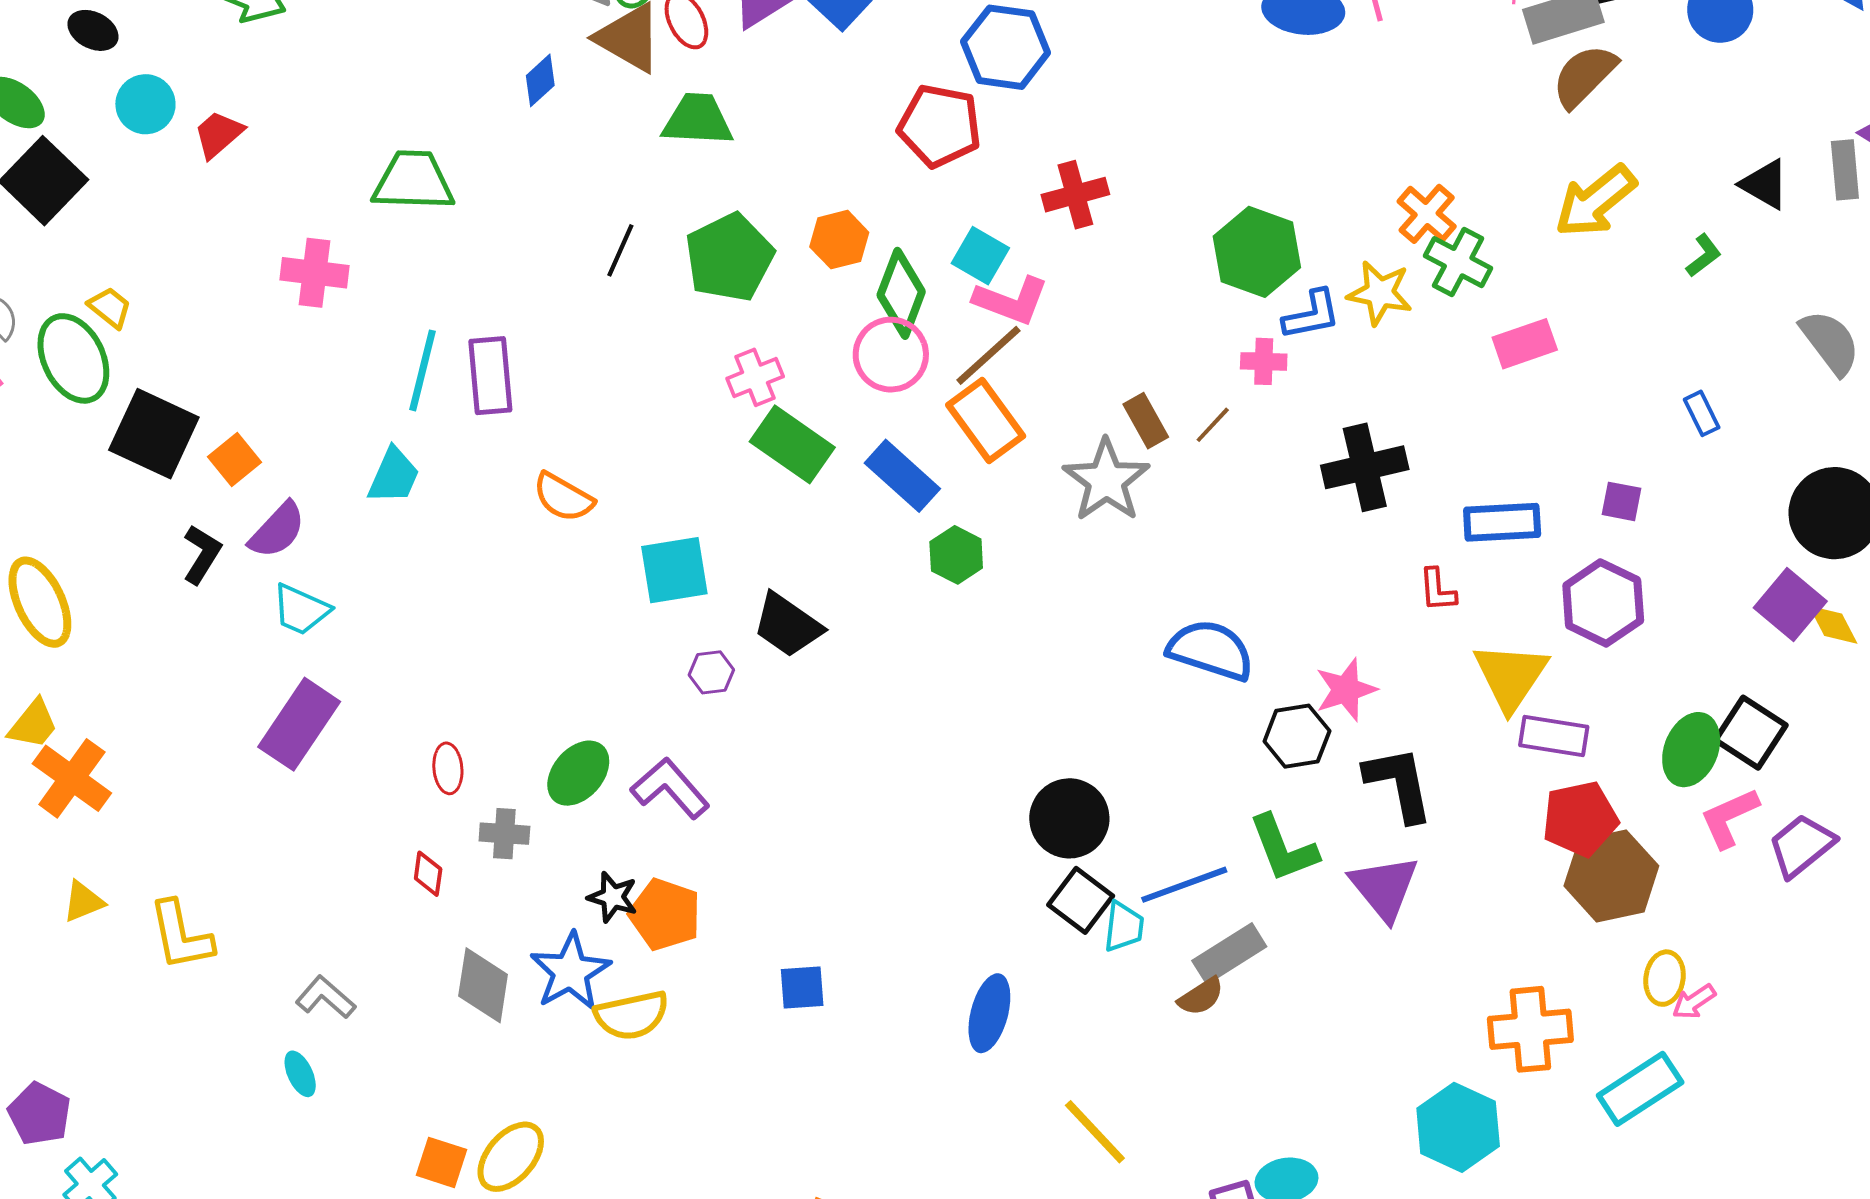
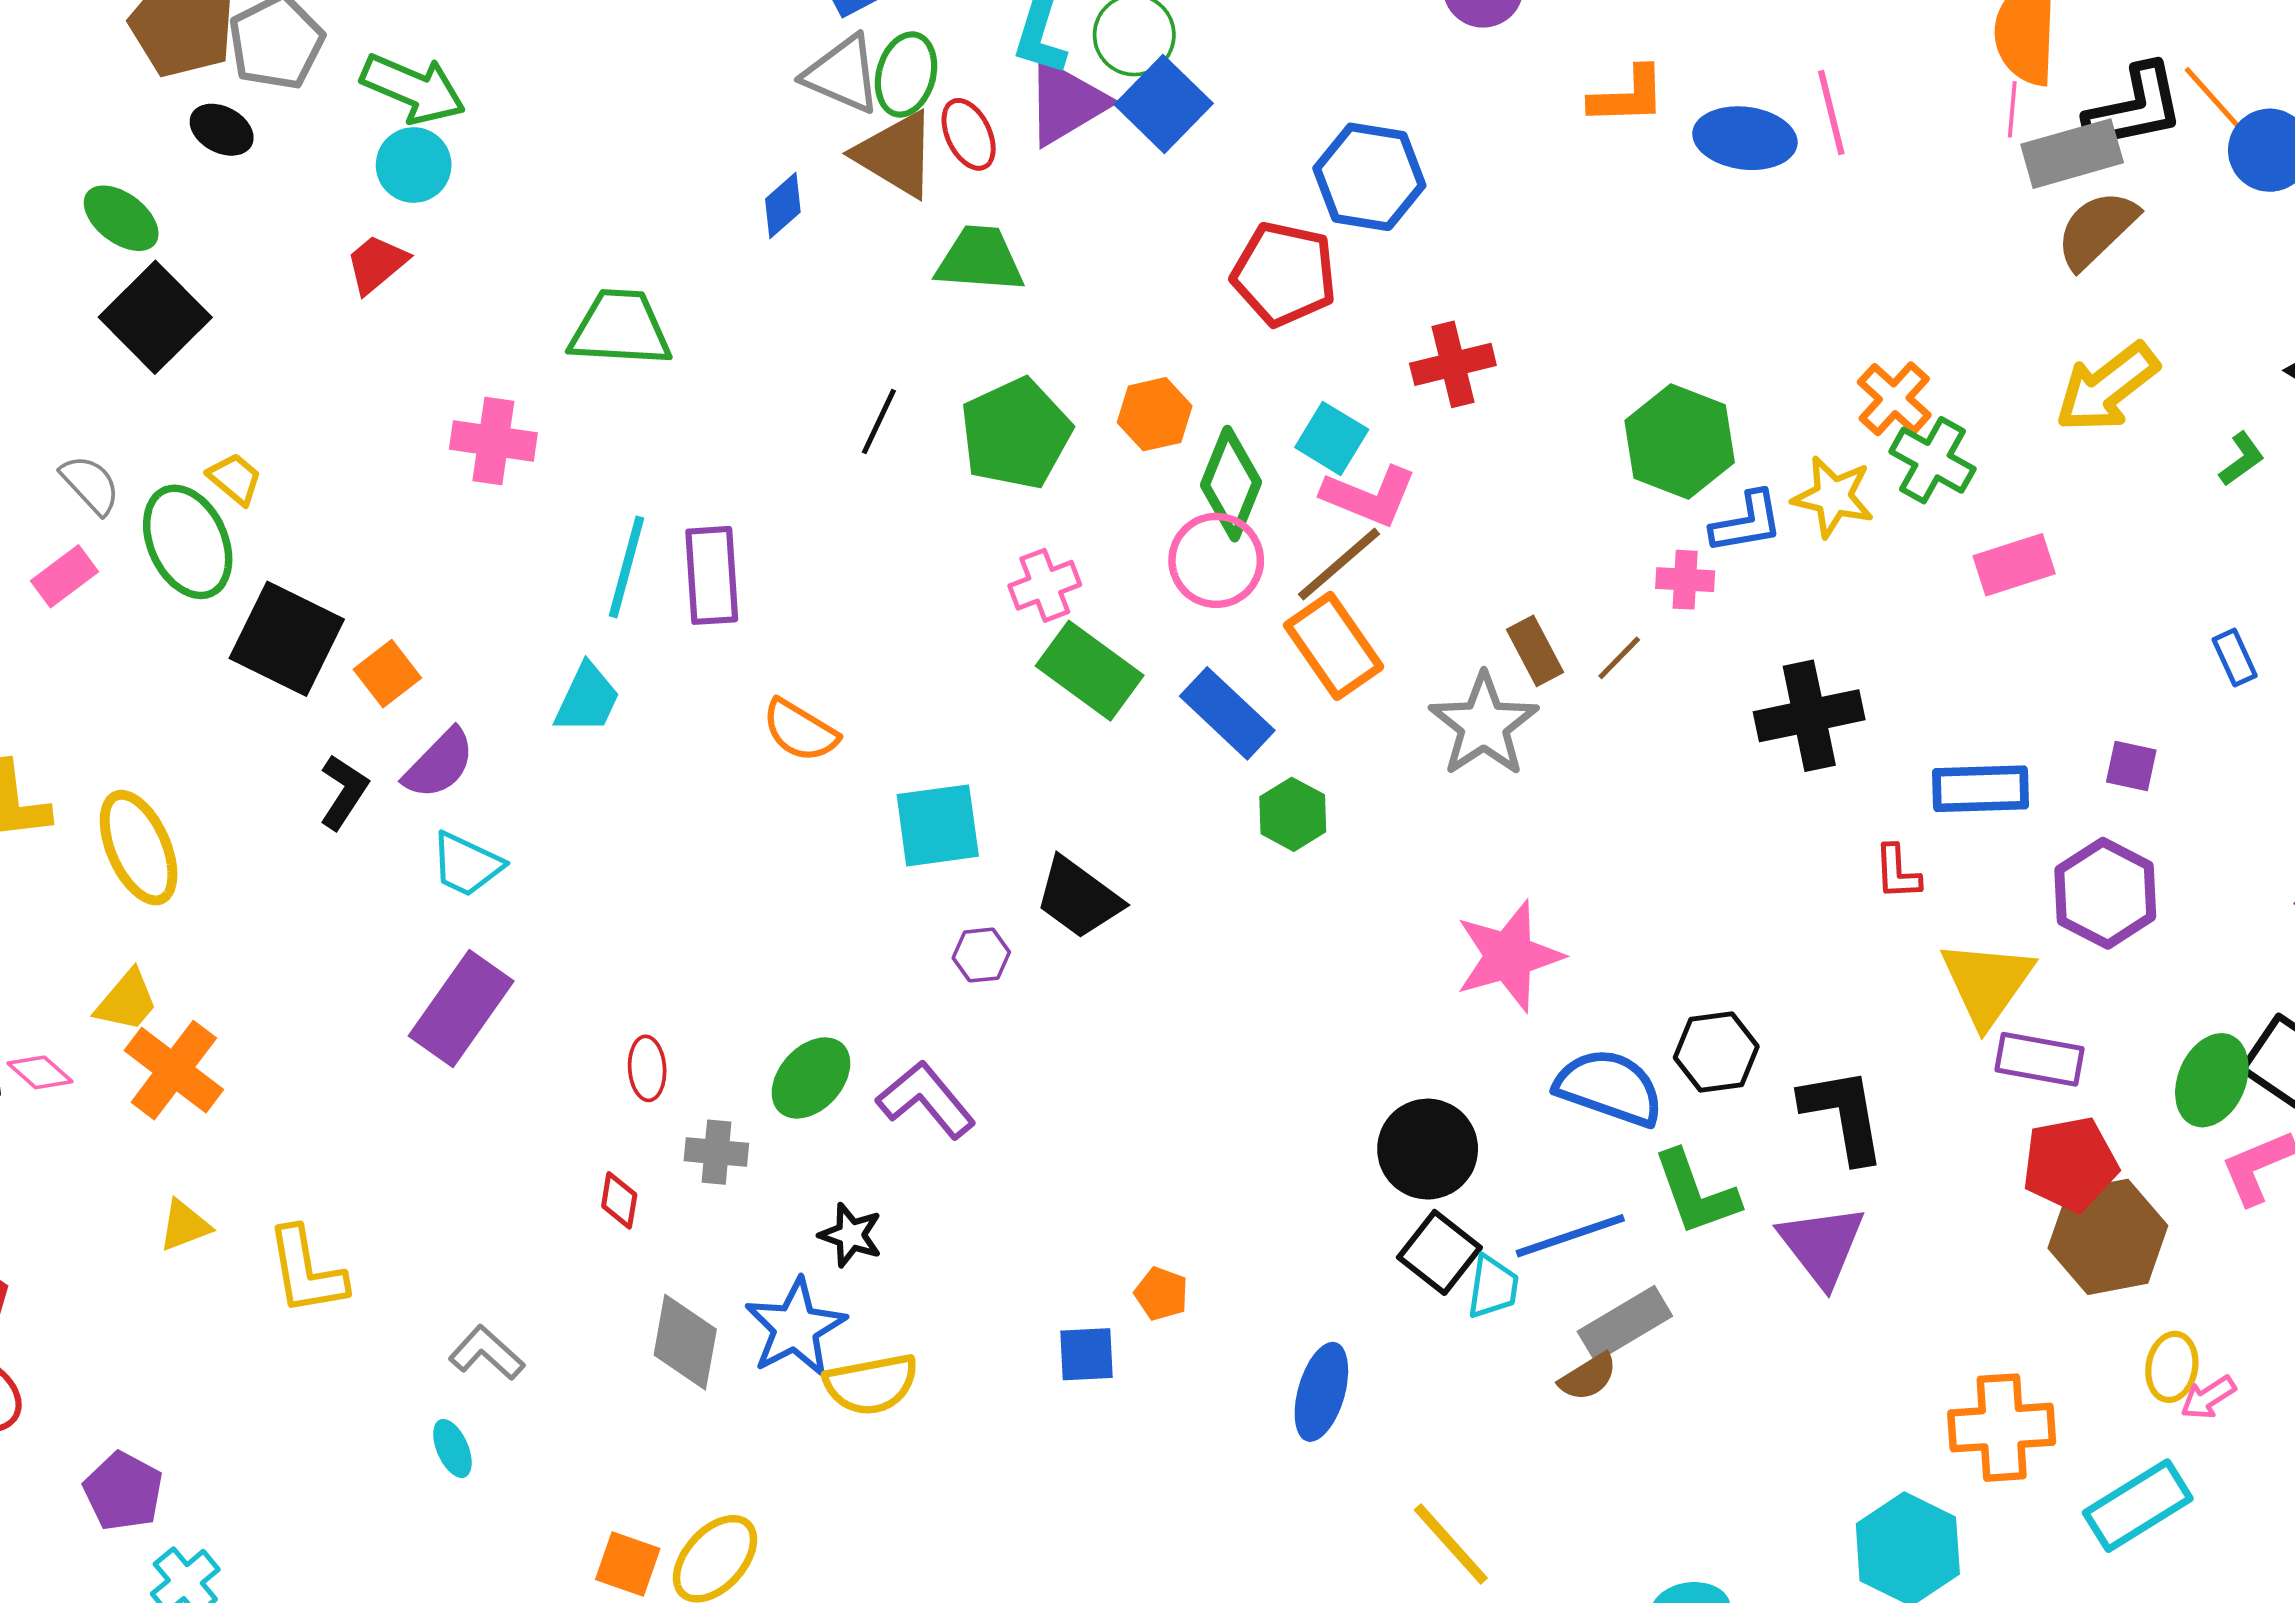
cyan circle: (145, 104) -> (414, 165), moved
blue semicircle: (1211, 650) -> (1609, 1088), moved
pink star: (1346, 690) -> (1509, 956), moved, size x1.4
orange pentagon: (665, 915) -> (1161, 1294), moved, size x0.6

